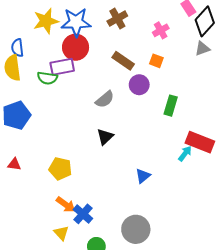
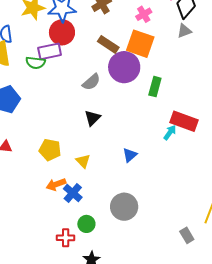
orange square: (156, 61) -> (140, 44), size x2.0
purple circle: (139, 85) -> (124, 67), size x1.6
orange arrow: (66, 205) -> (56, 184), turned 126
yellow triangle: (61, 233) -> (83, 161), moved

